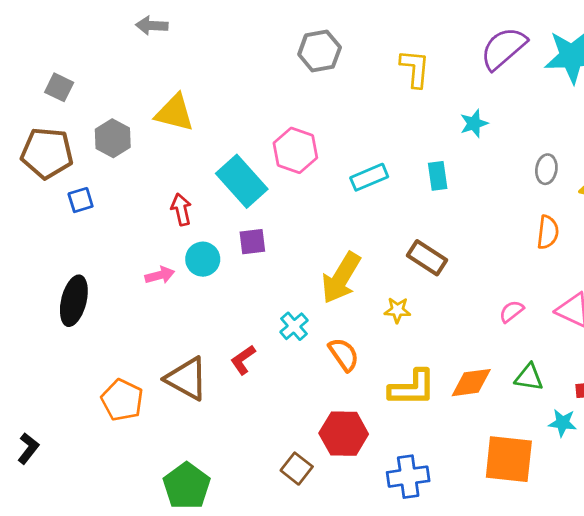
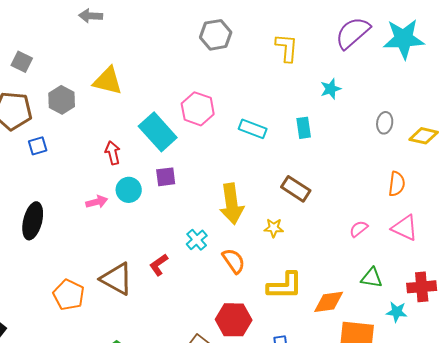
cyan rectangle: (369, 177) -> (253, 129), turned 44
orange semicircle: (548, 232) -> (397, 184), moved
yellow arrow: (341, 278) -> (232, 204), turned -39
orange diamond: (471, 383) -> (329, 302), moved

